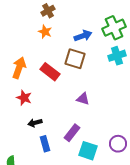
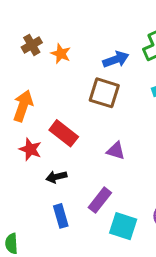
brown cross: (48, 11) -> (32, 45), moved
red rectangle: (50, 72) -> (64, 133), moved
black arrow: (35, 123) -> (56, 177), moved

